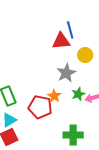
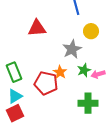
red triangle: (61, 41) -> (37, 28), moved
green cross: (73, 135) -> (88, 103), moved

